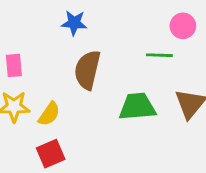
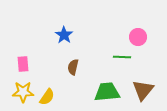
blue star: (74, 23) -> (64, 35), turned 30
brown semicircle: (87, 70) -> (73, 67), size x0.6

